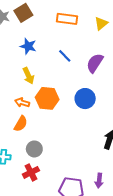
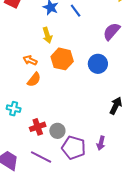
blue line: (65, 56) -> (76, 11), moved
orange arrow: (22, 103) -> (30, 60), moved
gray circle: (34, 149) -> (57, 131), moved

